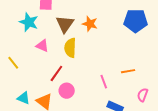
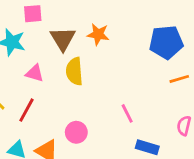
blue pentagon: (136, 21) -> (166, 42), moved
orange line: (128, 71) -> (179, 79), moved
red line: (56, 73) -> (27, 110), moved

